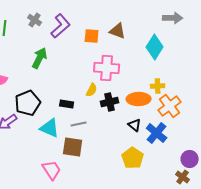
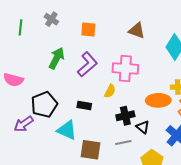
purple L-shape: (61, 26) -> (87, 64), moved
orange square: (92, 36) -> (88, 29), moved
black cross: (110, 102) -> (125, 116), moved
gray line: (79, 124) -> (123, 142), moved
black triangle: (135, 125) -> (143, 127), moved

